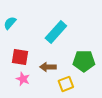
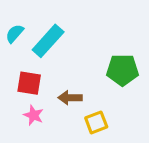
cyan rectangle: (56, 32) -> (48, 41), moved
green pentagon: (84, 61) -> (122, 70), moved

